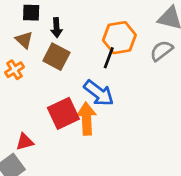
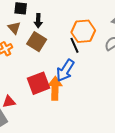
black line: (109, 58) -> (74, 45), turned -49
blue arrow: (99, 93) -> (65, 70), turned 80

